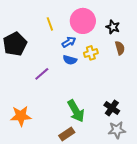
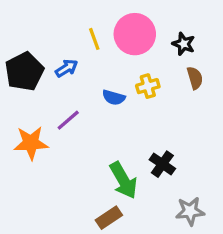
yellow line: (50, 24) -> (94, 39), moved
blue arrow: (69, 42) -> (67, 68), moved
black cross: (112, 108) -> (162, 164), moved
orange star: (21, 116) -> (31, 143), moved

